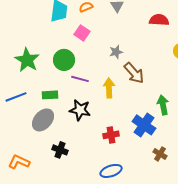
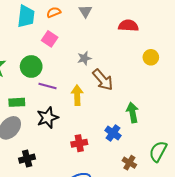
black star: (80, 110) -> (48, 118), turned -30
blue cross: (144, 125) -> (113, 133), size x0.7
black cross: (60, 150) -> (27, 159), turned -35

